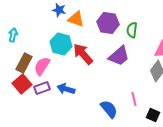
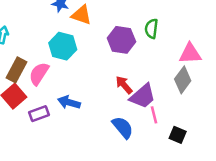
purple hexagon: (108, 23) -> (121, 40), moved
red arrow: (83, 54) -> (124, 85), moved, size x0.7
purple trapezoid: (119, 56) -> (143, 96), moved
purple rectangle: (42, 88) -> (39, 114), moved

